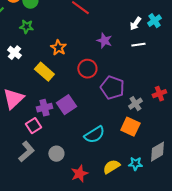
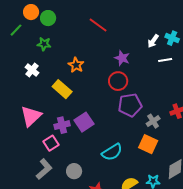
cyan cross: (154, 21) -> (172, 38), turned -32
white line: (138, 45) -> (165, 60), moved
red circle: (87, 69) -> (118, 81), moved
purple pentagon: (112, 88) -> (130, 105), turned -30

